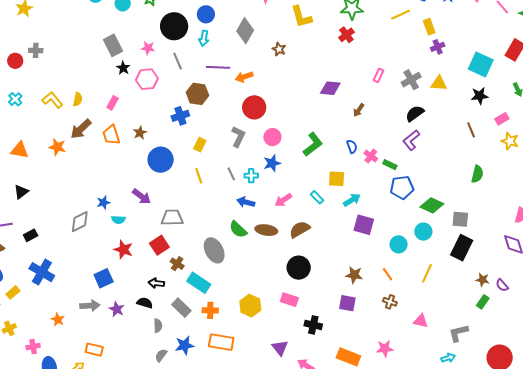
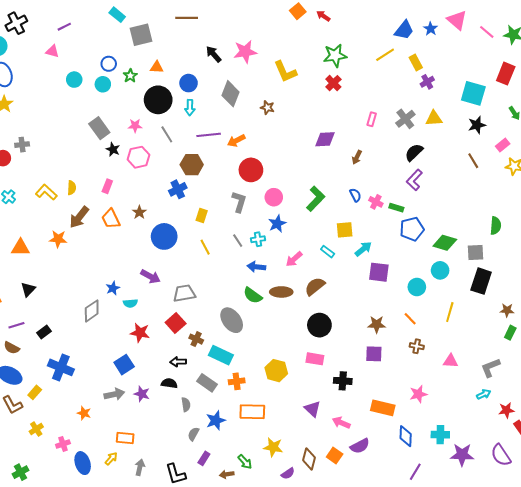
green semicircle: (477, 174) -> (496, 226), moved

